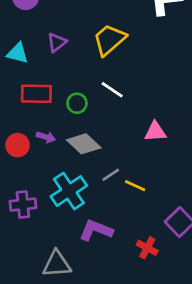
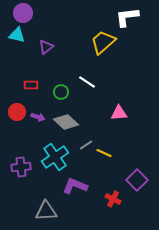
yellow trapezoid: (109, 40) -> (103, 42), moved
cyan triangle: (18, 53) -> (17, 35), moved
red rectangle: (36, 94) -> (31, 85), size x0.6
red circle: (18, 145) -> (17, 112), moved

